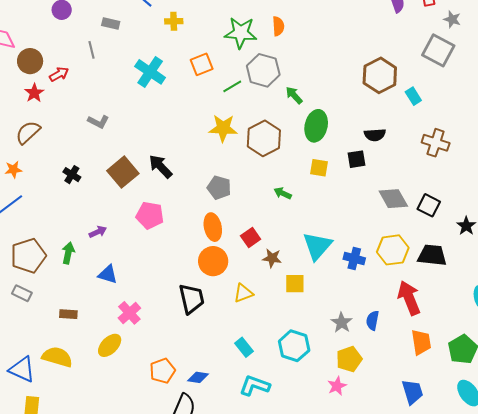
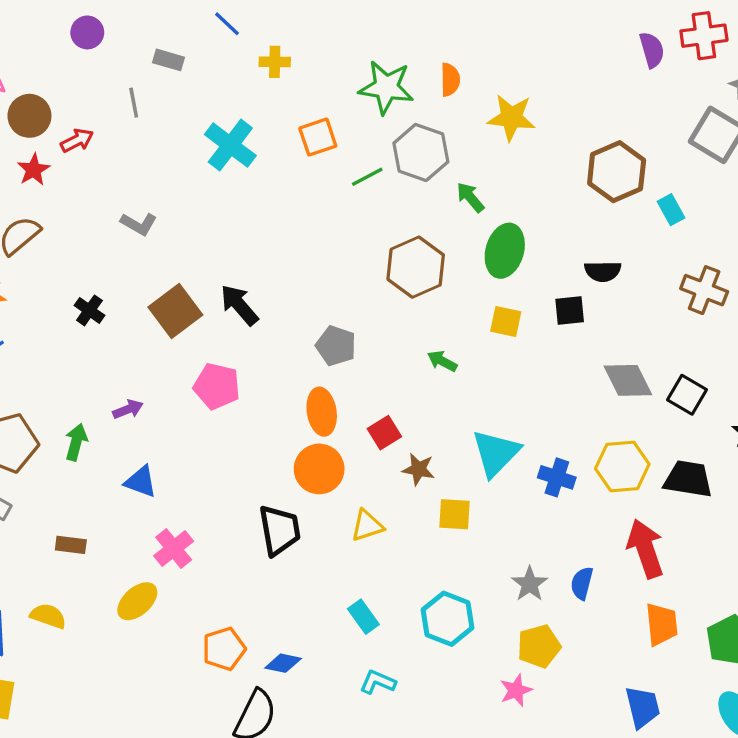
yellow star: (223, 128) -> (511, 118), moved
yellow semicircle: (57, 357) -> (48, 616), size x0.7
cyan L-shape: (255, 386) -> (378, 682), size x0.7

